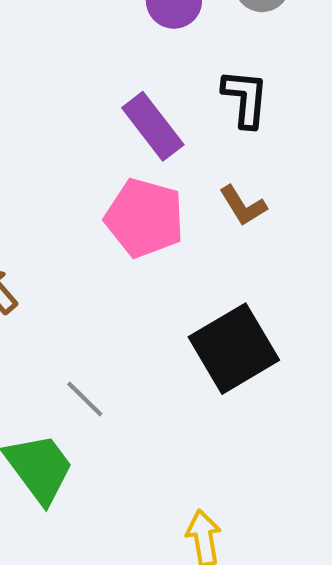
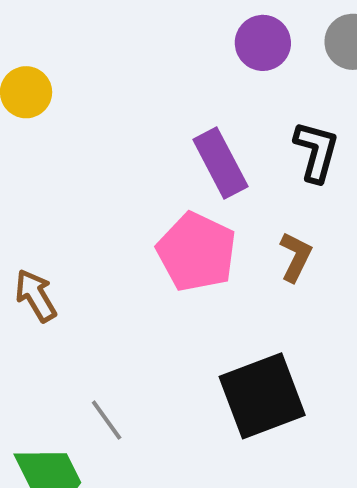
brown L-shape: (243, 206) -> (296, 257), turned -132

